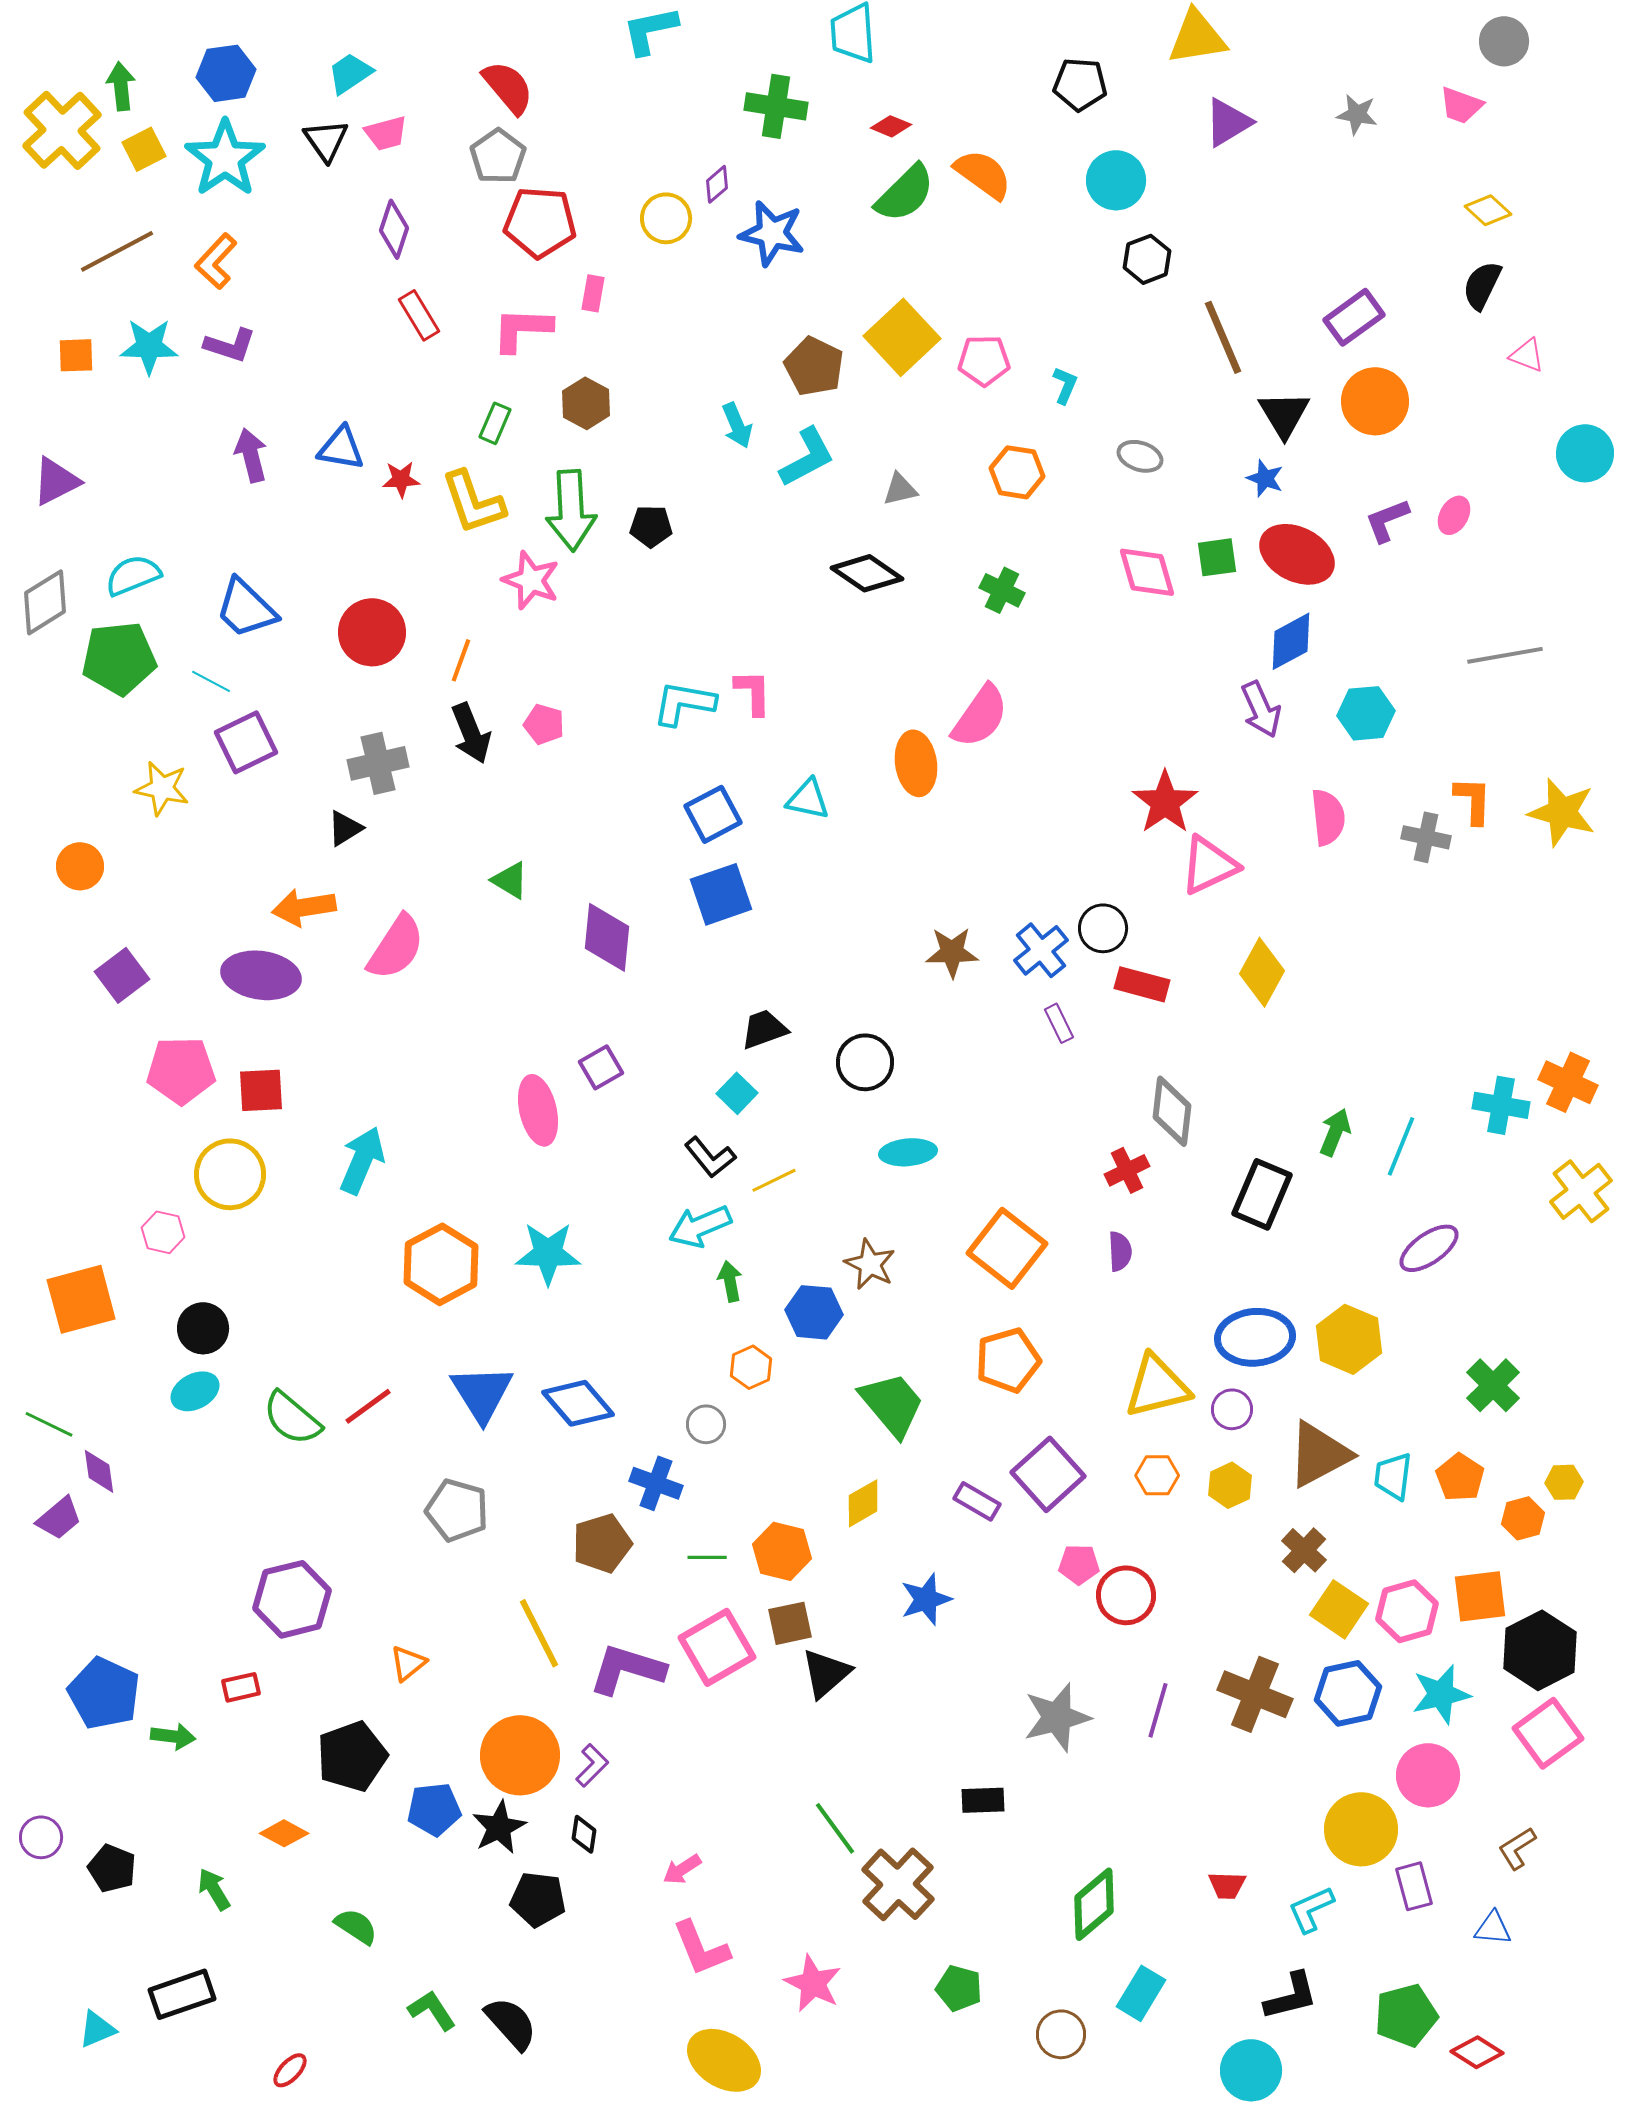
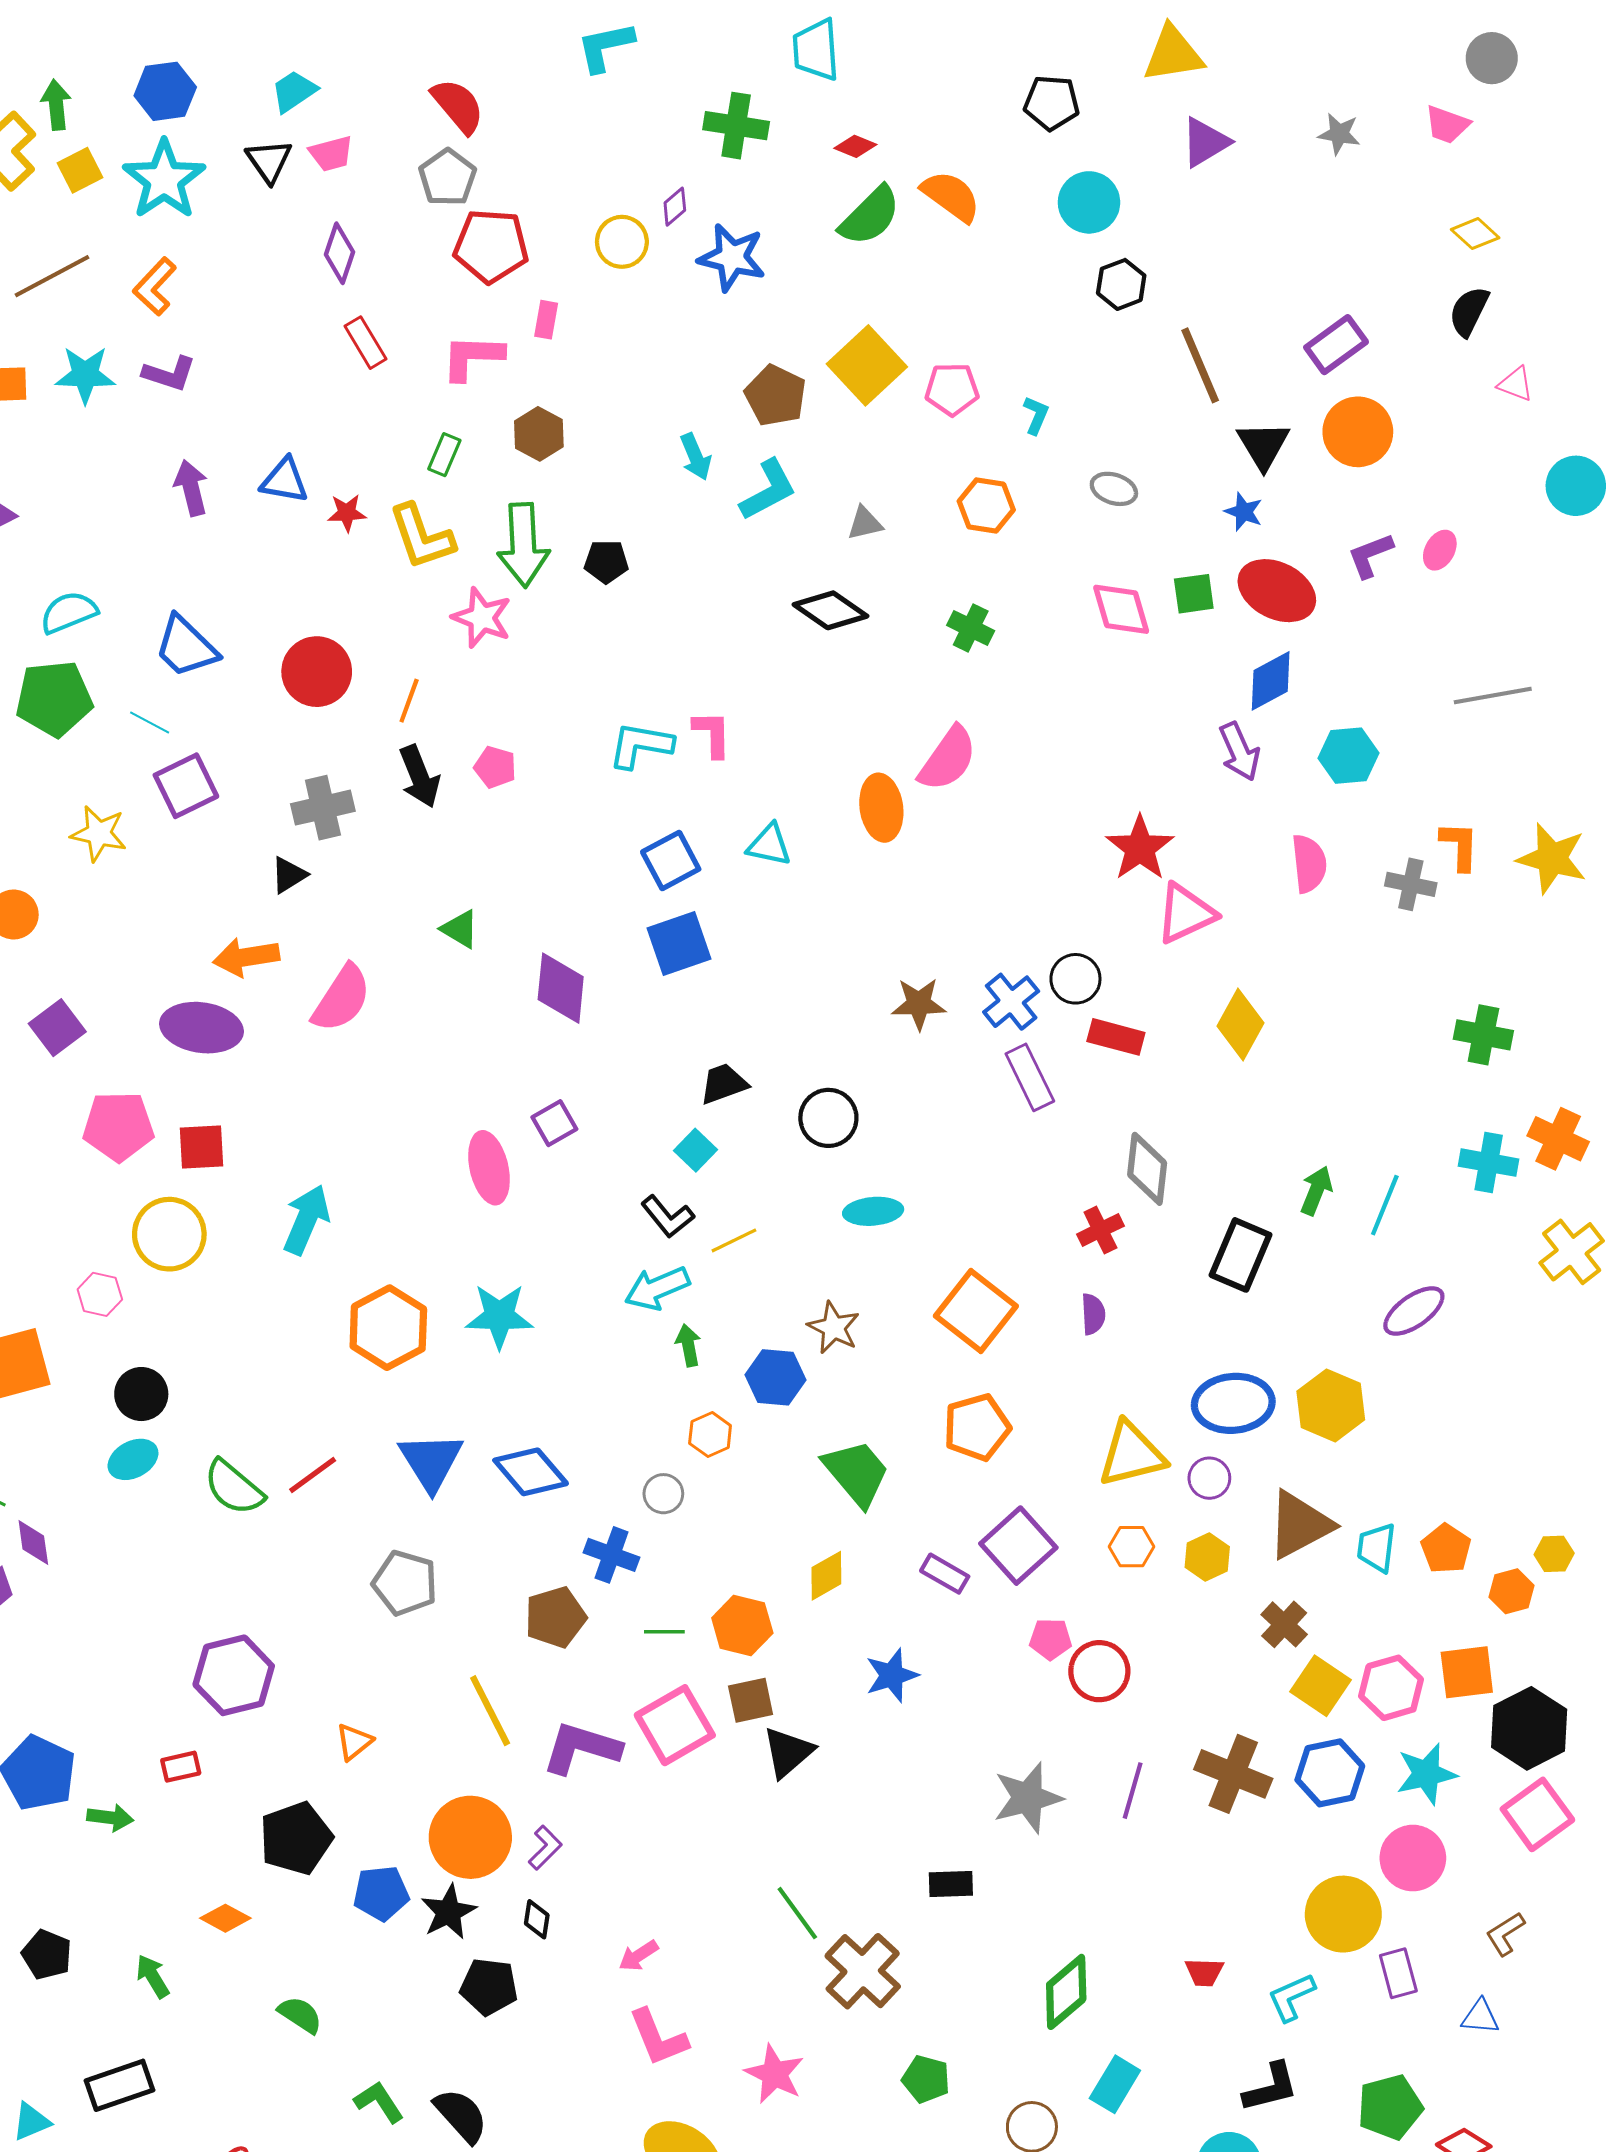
purple rectangle: (1059, 1023) -> (1030, 1077), size x1.6
green cross: (1493, 1385) -> (1483, 1035), moved, turned -34

